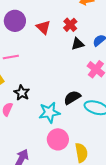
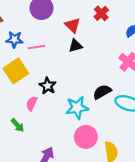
red triangle: (43, 27) -> (72, 25), moved
black triangle: (78, 44) -> (75, 46), moved

